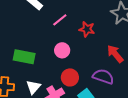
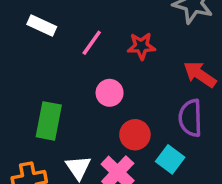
green rectangle: (24, 57) -> (49, 121), turned -75
purple semicircle: (103, 77) -> (190, 118), turned -95

